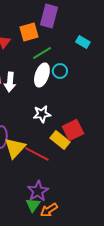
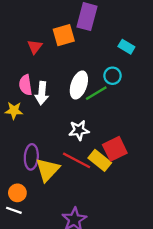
green line: (42, 53) -> (96, 93), moved
cyan circle: (60, 71) -> (113, 76), moved
red line: (37, 154) -> (77, 160), moved

